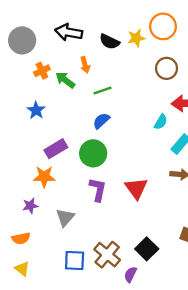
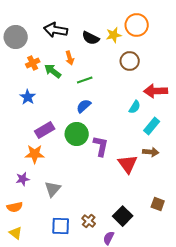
brown circle: (167, 68) -> (130, 61), moved
red triangle: (136, 188) -> (128, 164), moved
purple L-shape: (98, 189) -> (101, 146), moved
brown cross: (107, 255) -> (89, 221), size x0.6

